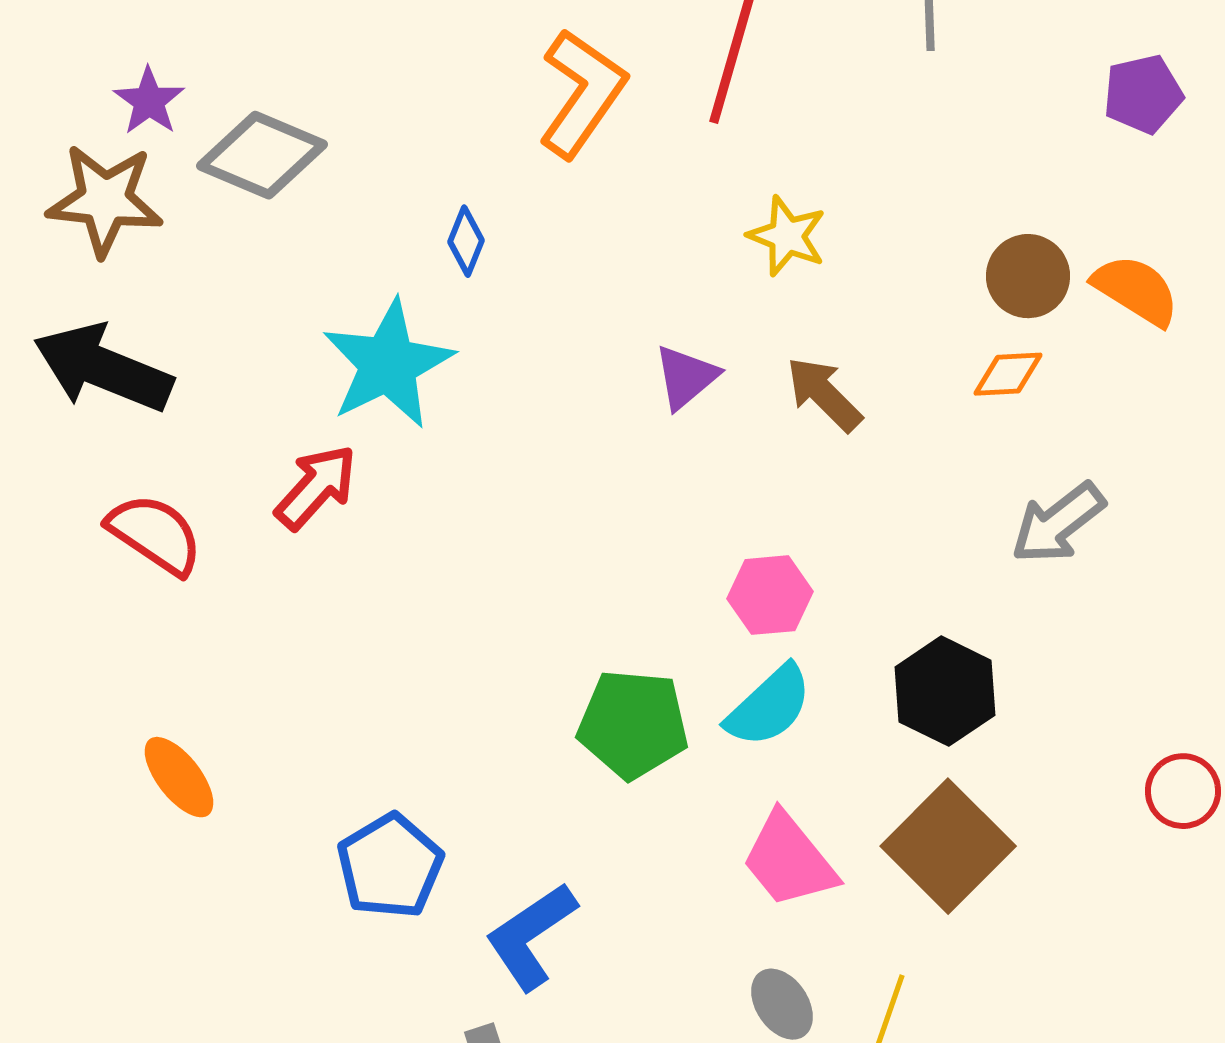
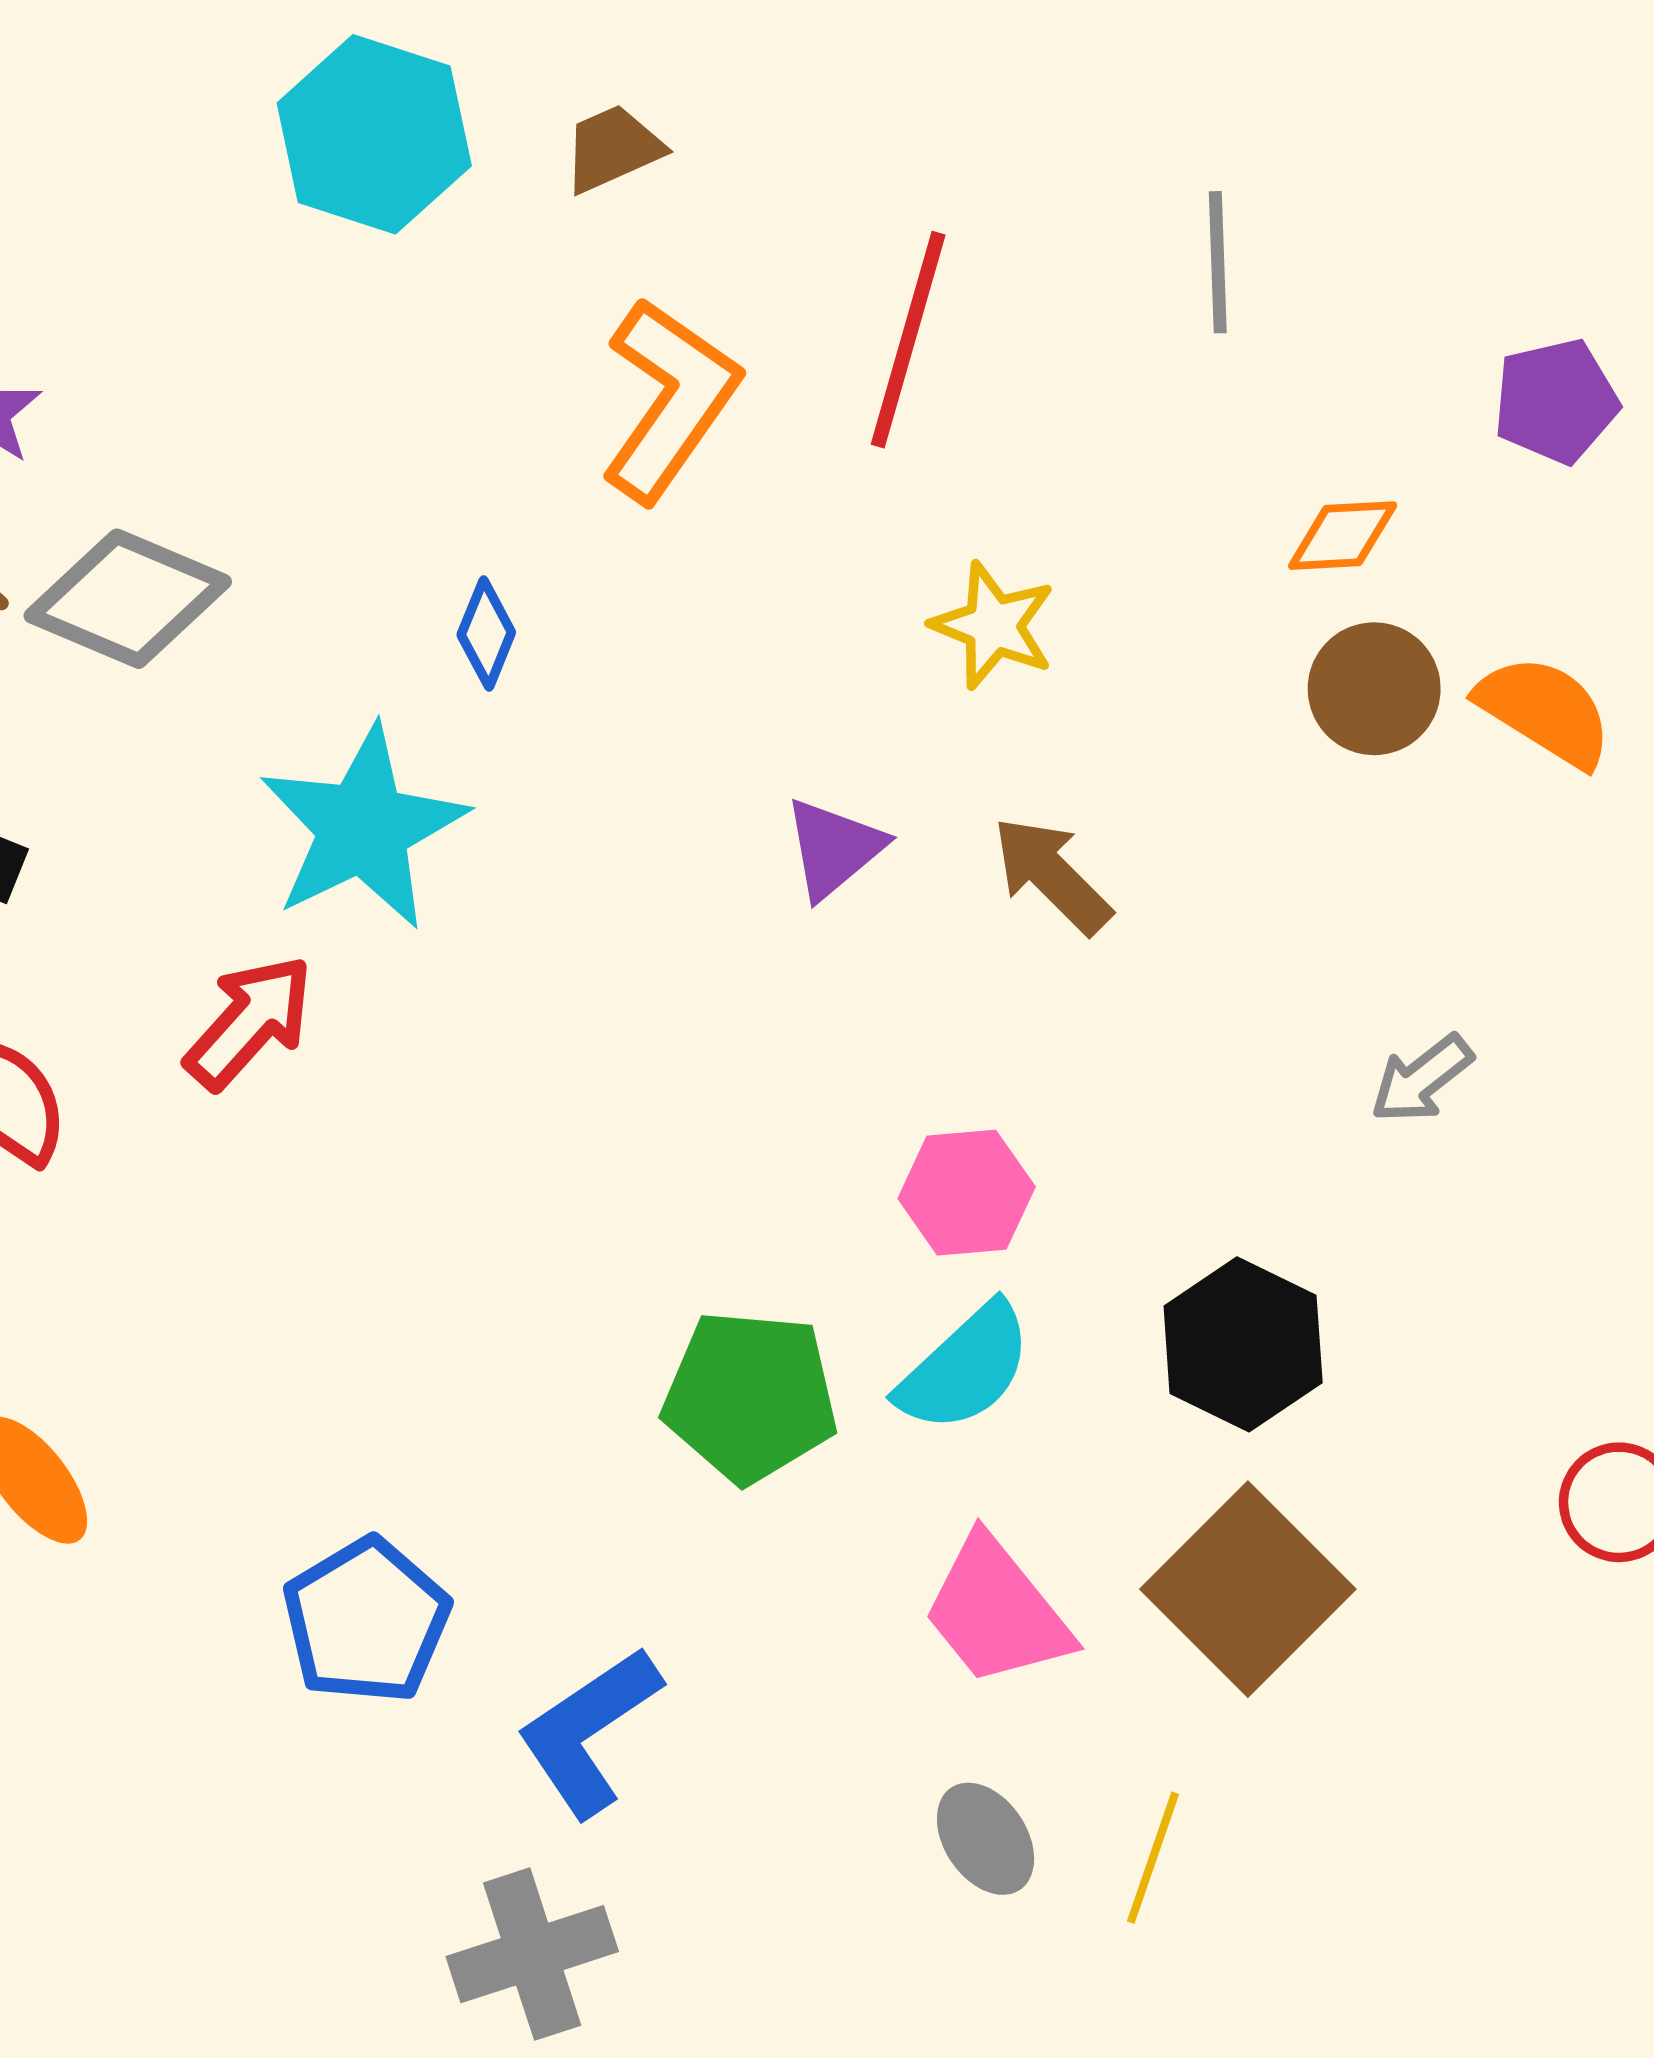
gray diamond: (262, 155) -> (128, 599), moved
orange diamond: (1008, 374) -> (1343, 536), moved
gray arrow: (1058, 523) -> (1422, 1079), size x0.7

